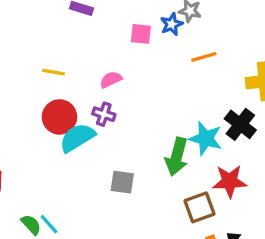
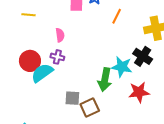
orange line: (204, 57) -> (117, 16), turned -42
yellow line: (54, 72) -> (28, 15), moved
pink semicircle: (111, 80) -> (60, 35), turned 112
brown square: (200, 207) -> (90, 108), moved

